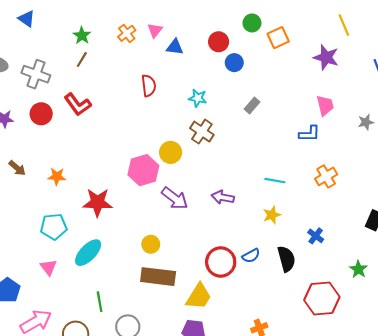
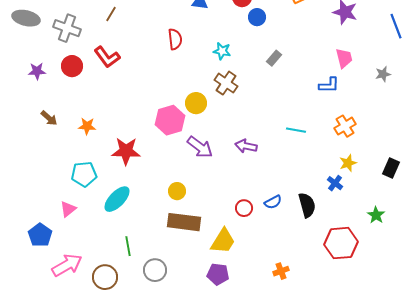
yellow star: (272, 215) -> (348, 163), moved
red circle: (221, 262) -> (244, 208), size x0.6
pink triangle: (48, 267) -> (68, 209), moved, turned 30

